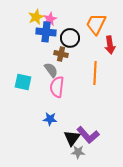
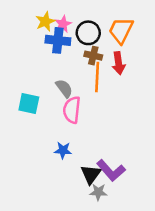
black circle: (70, 38) -> (88, 33), moved
red arrow: (110, 45) -> (119, 63), moved
brown cross: (61, 54) -> (93, 56), moved
orange line: (95, 73) -> (97, 77), moved

